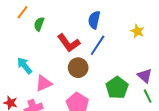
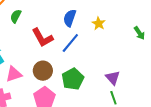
yellow star: (137, 31) -> (99, 23), moved
brown circle: (78, 68) -> (43, 71), moved
green pentagon: (117, 88) -> (73, 79), moved

